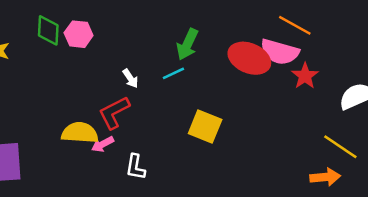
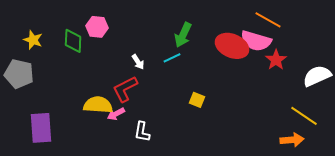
green diamond: (48, 30) -> (73, 41), moved
yellow square: (205, 126) -> (197, 100), size x0.6

